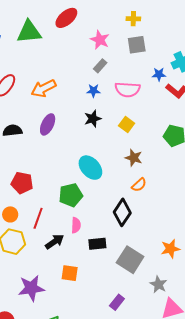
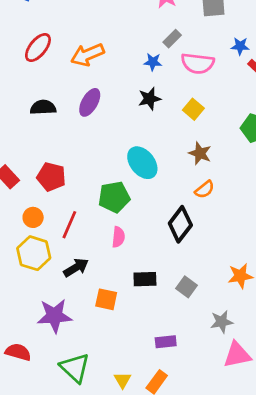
gray rectangle: (100, 66) -> (172, 39), moved
black arrow: (55, 242) -> (76, 268), moved
black rectangle: (97, 244) -> (145, 279), moved
gray square: (130, 260) -> (187, 287), size x0.6
gray star: (158, 284) -> (222, 322), turned 30
purple rectangle: (117, 302) -> (166, 342), turned 42

